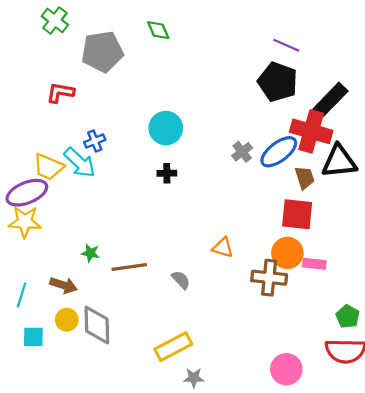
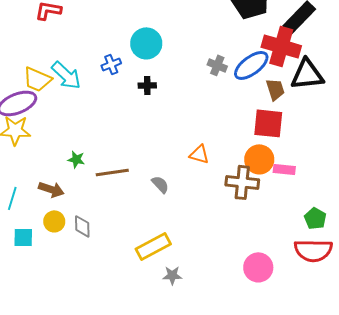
blue cross: (95, 141) -> (111, 64), moved
gray cross: (242, 152) -> (217, 65), turned -30
gray diamond: (97, 325) -> (82, 226), size x0.6

